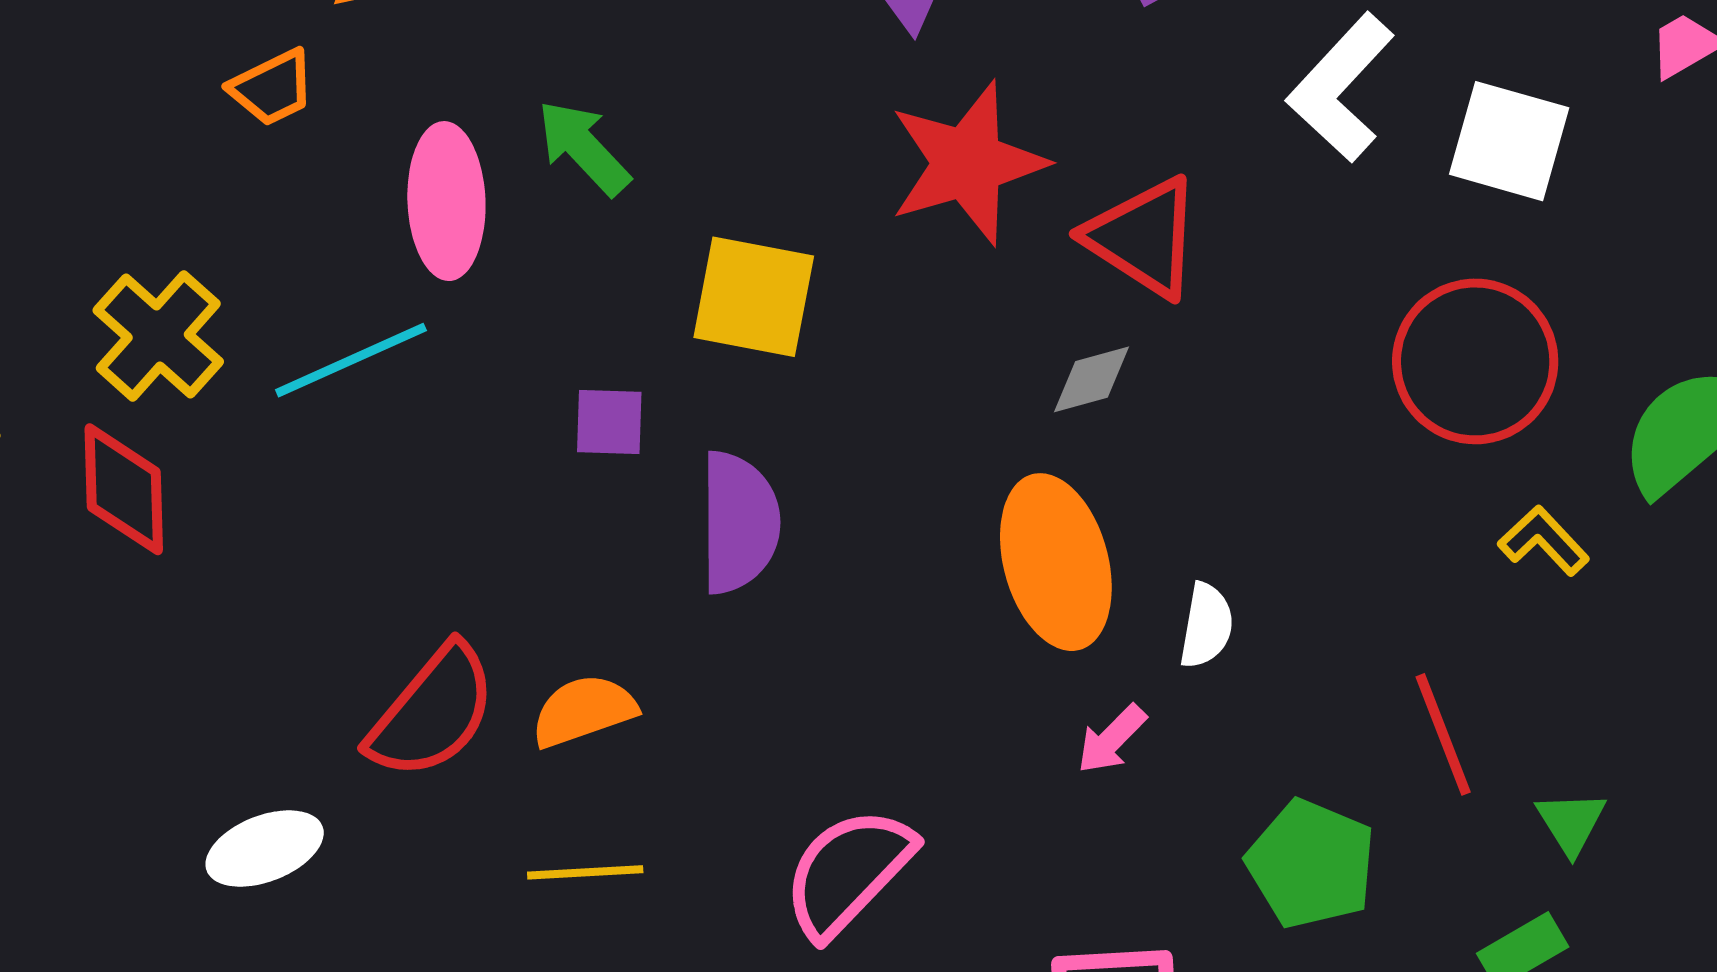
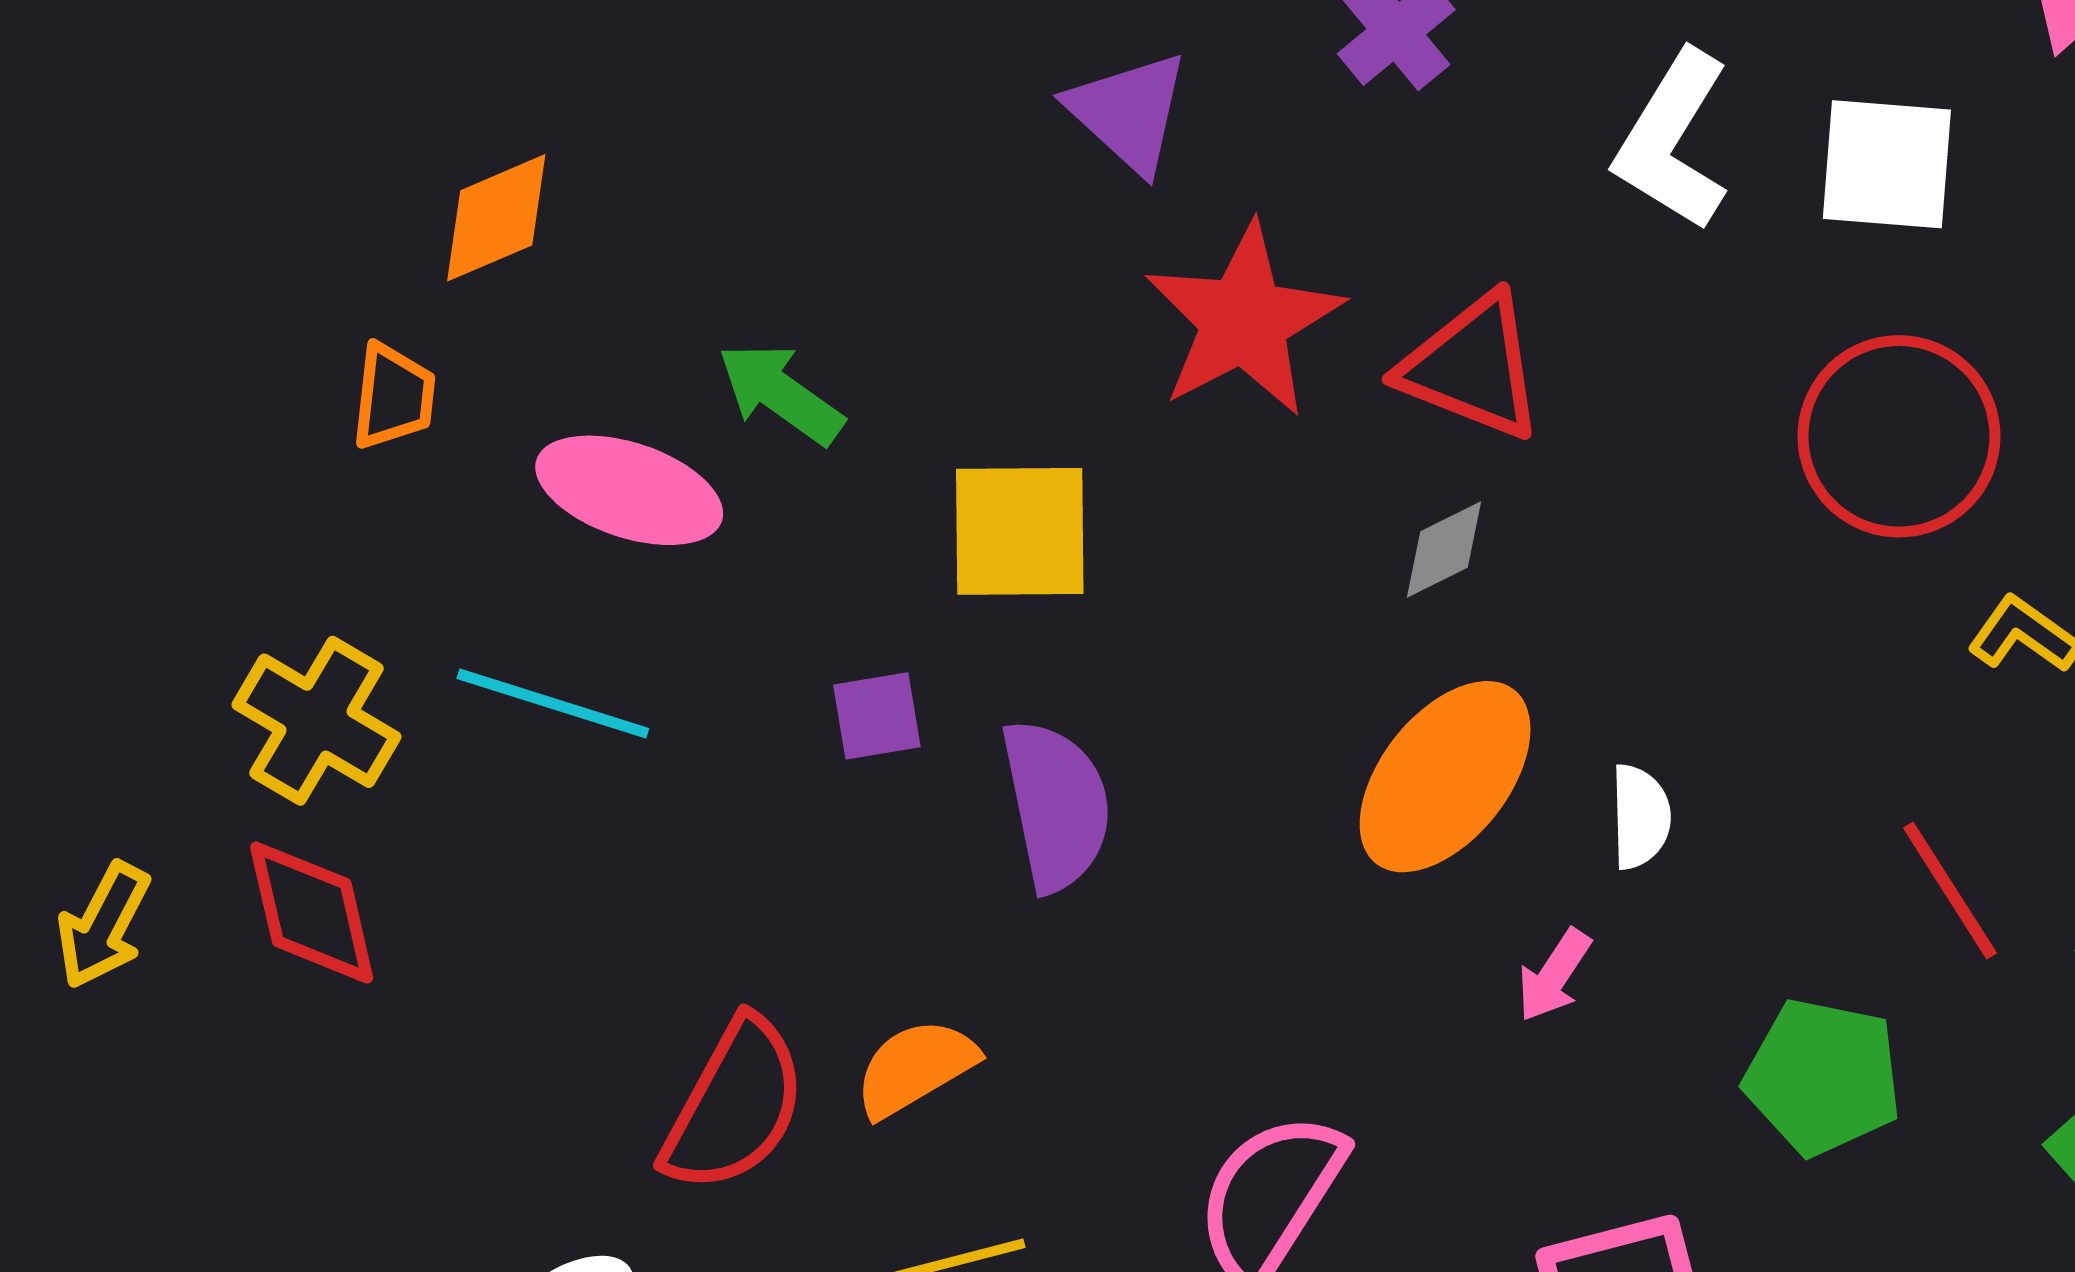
orange trapezoid: (272, 88) -> (393, 396), turned -46
pink ellipse: (446, 201) -> (629, 490), turned -58
cyan line: (351, 360) -> (553, 704), turned 53
orange ellipse: (1056, 562) -> (1445, 777), turned 65

